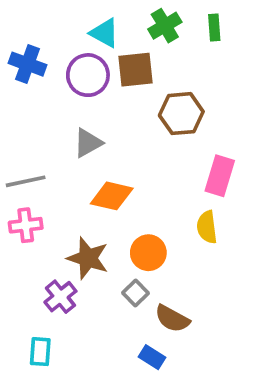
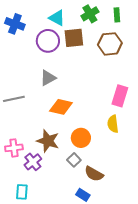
blue cross: (27, 64) -> (15, 24), moved
brown hexagon: (181, 114) -> (110, 44), moved
pink cross: (26, 225) -> (14, 148), moved

